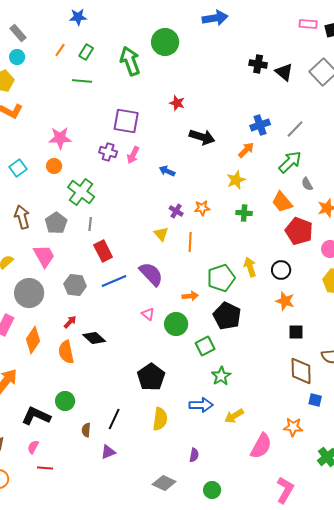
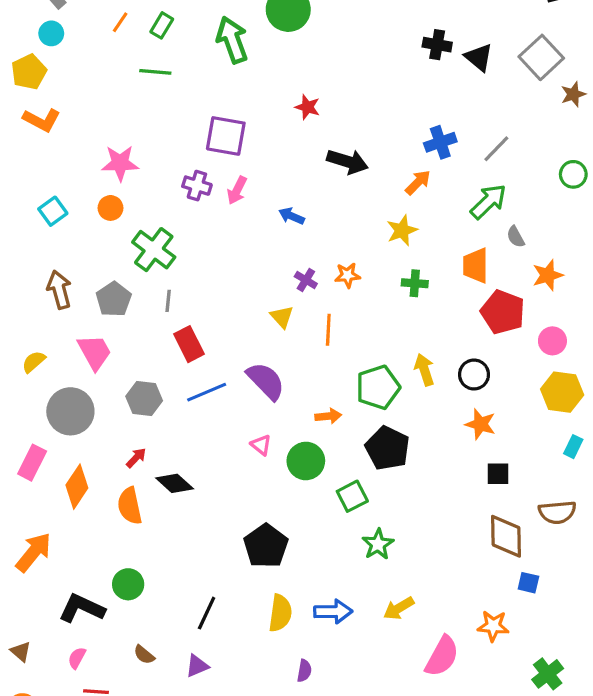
orange trapezoid: (282, 202) -> (476, 266), turned 40
blue arrow: (201, 405) -> (333, 611), moved
brown semicircle: (86, 430) -> (144, 655), moved, turned -56
purple semicircle: (194, 455) -> (304, 671), moved

